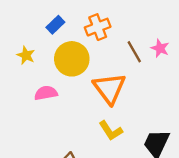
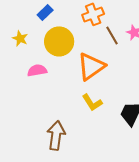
orange cross: (98, 27) -> (93, 14), moved
orange triangle: (109, 88) -> (91, 66), turned 32

